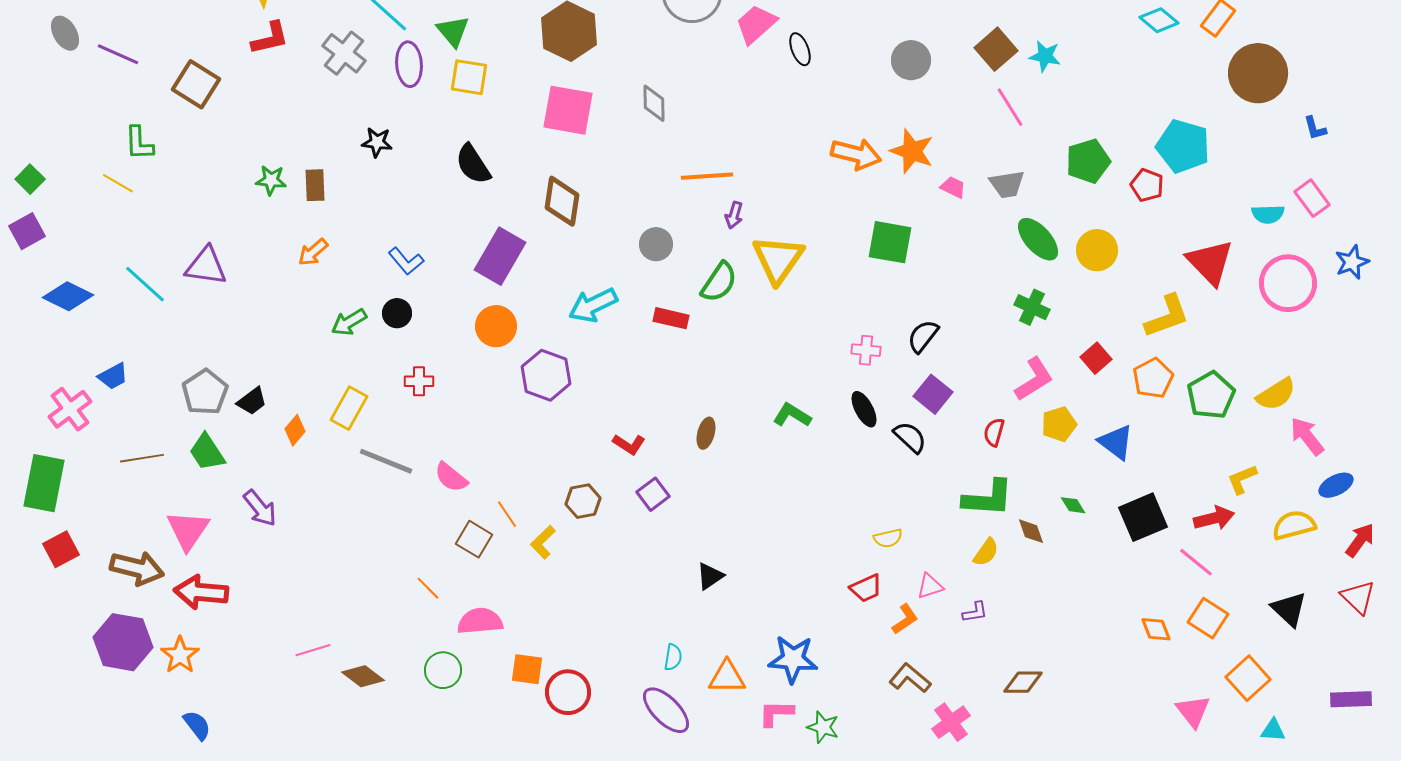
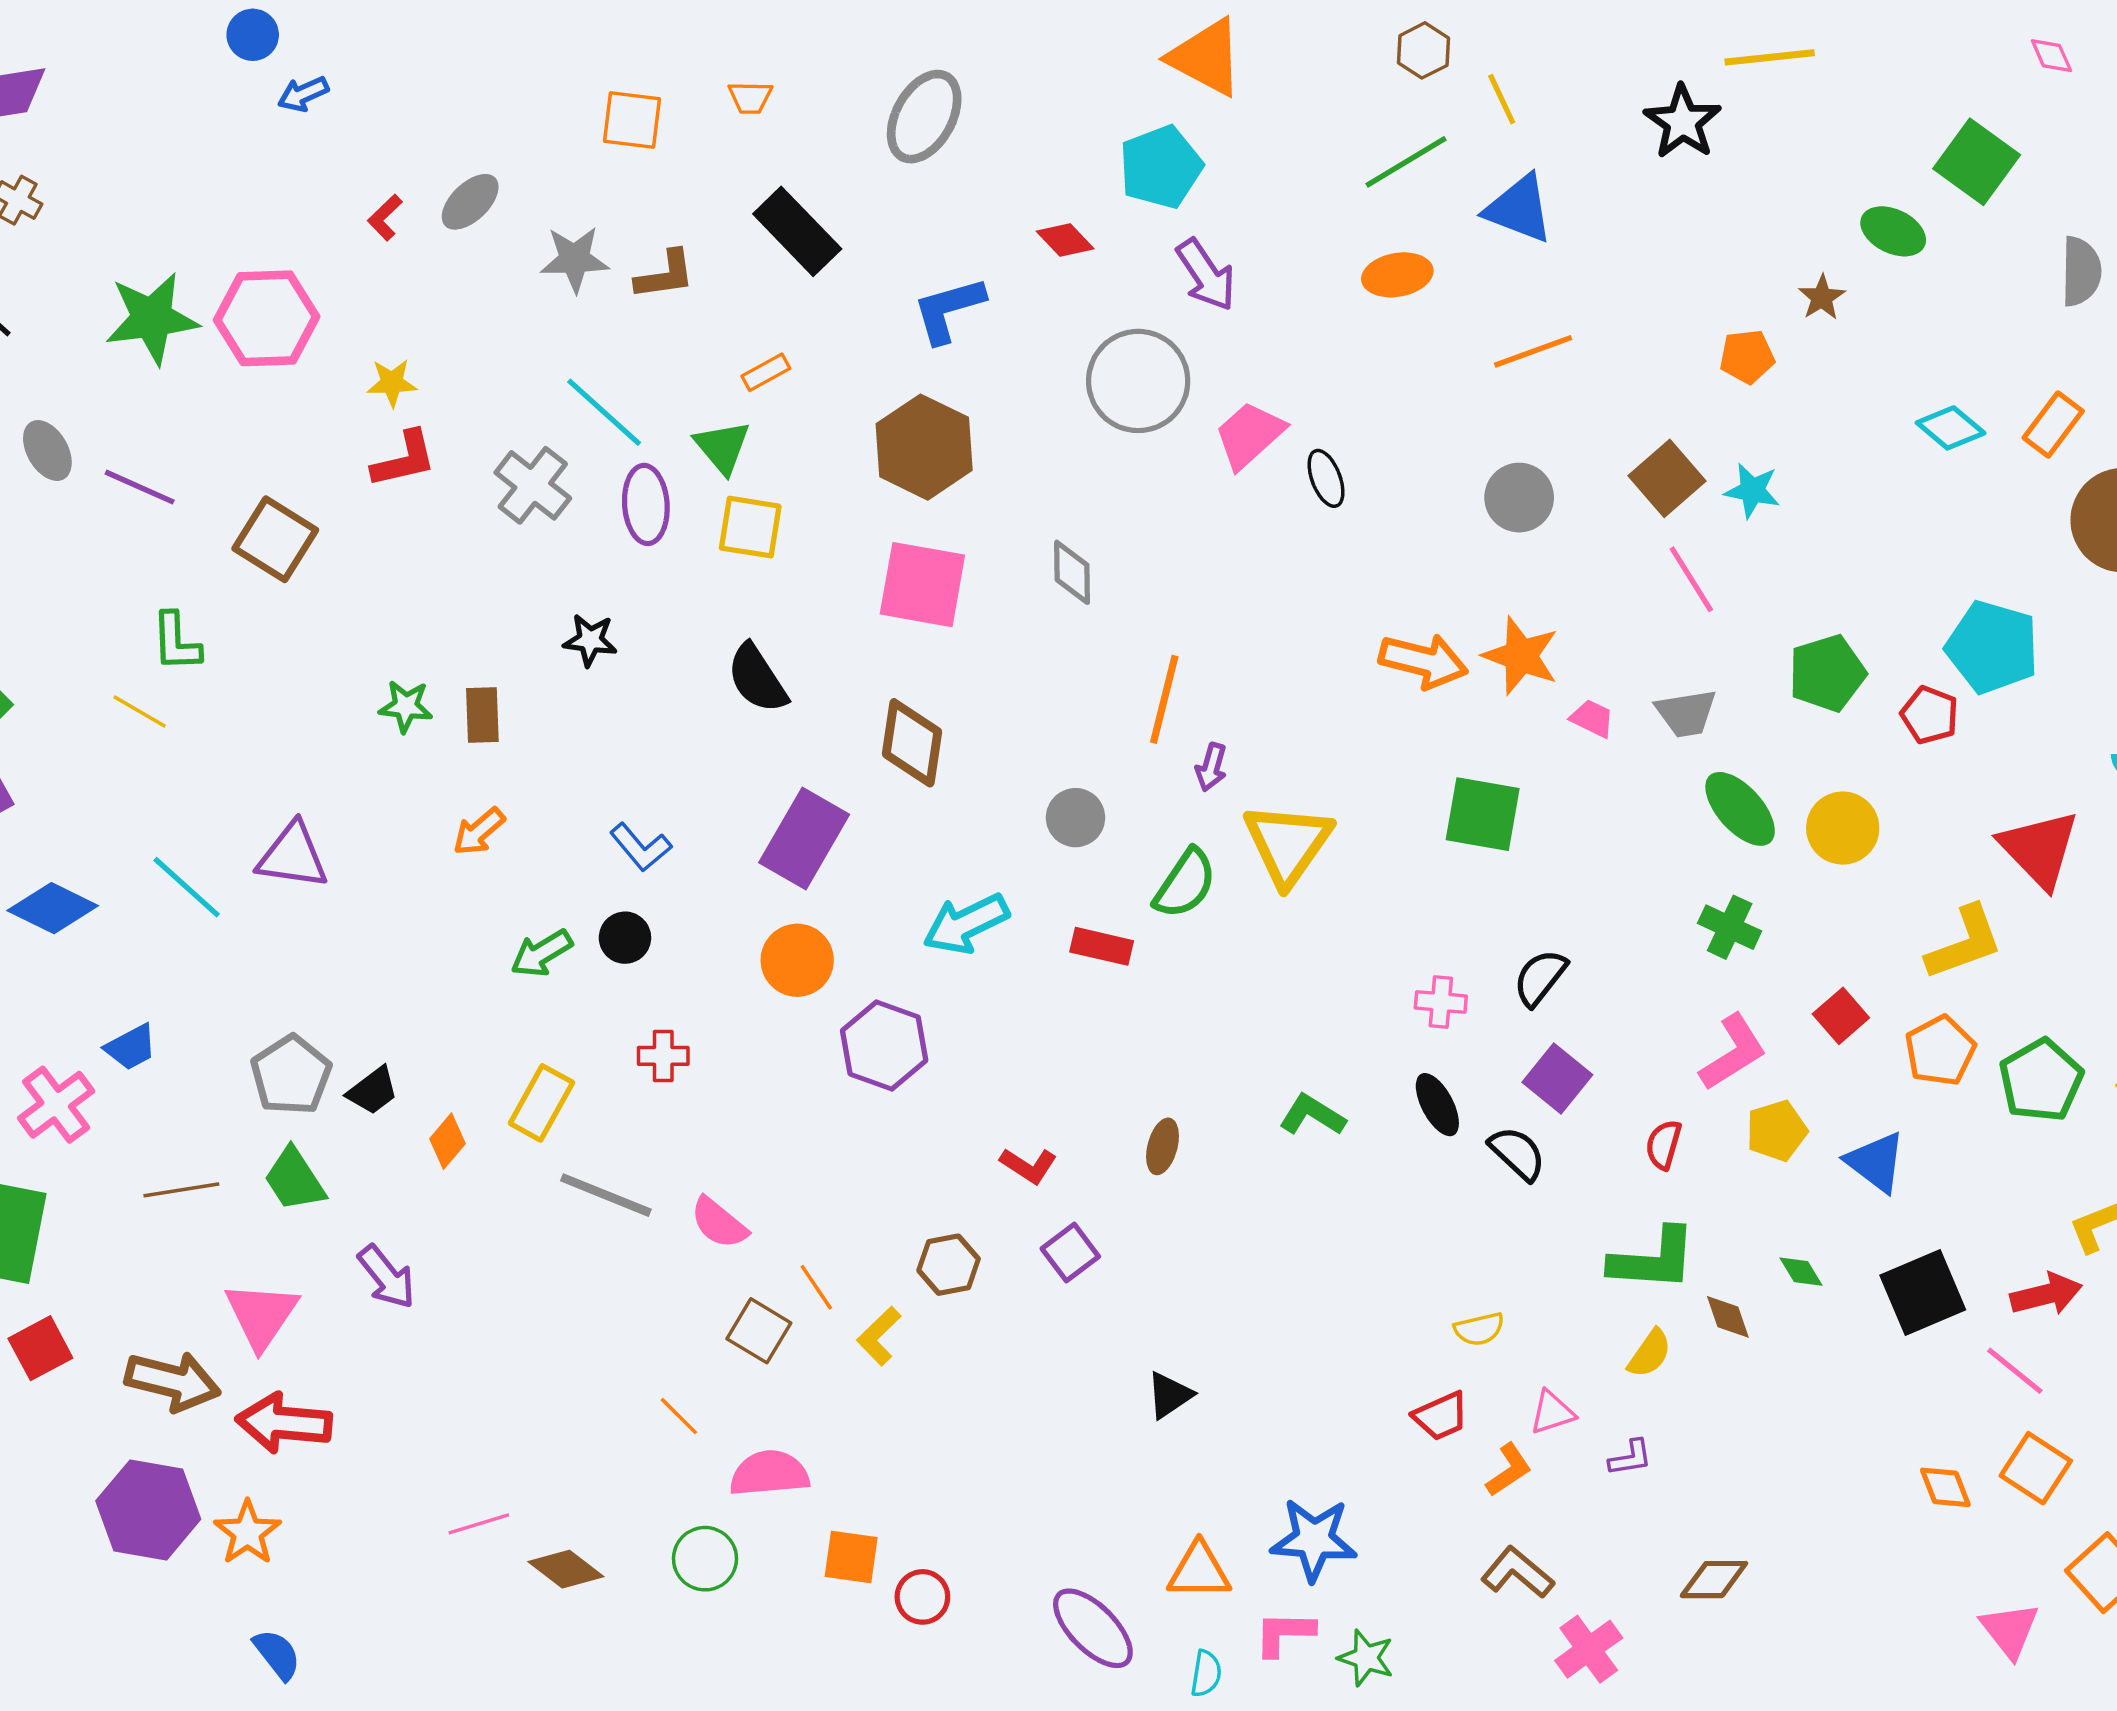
orange line: (707, 176) -> (1164, 699), turned -72
cyan semicircle: (673, 657) -> (1206, 1673), moved
red circle: (568, 692) -> (922, 1597), size x0.7

